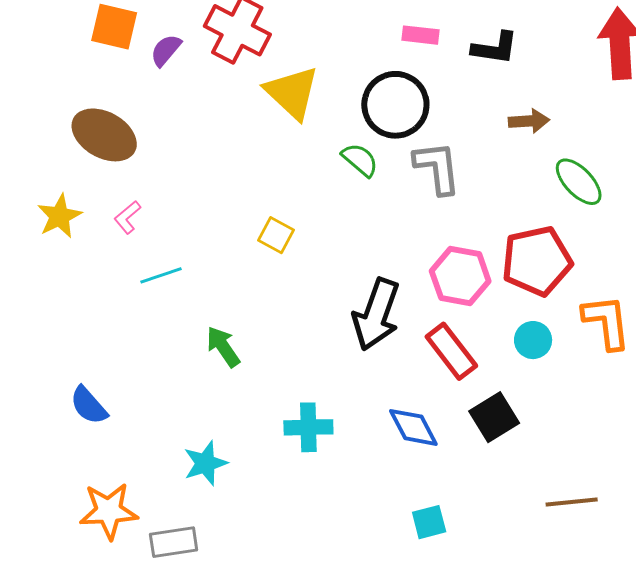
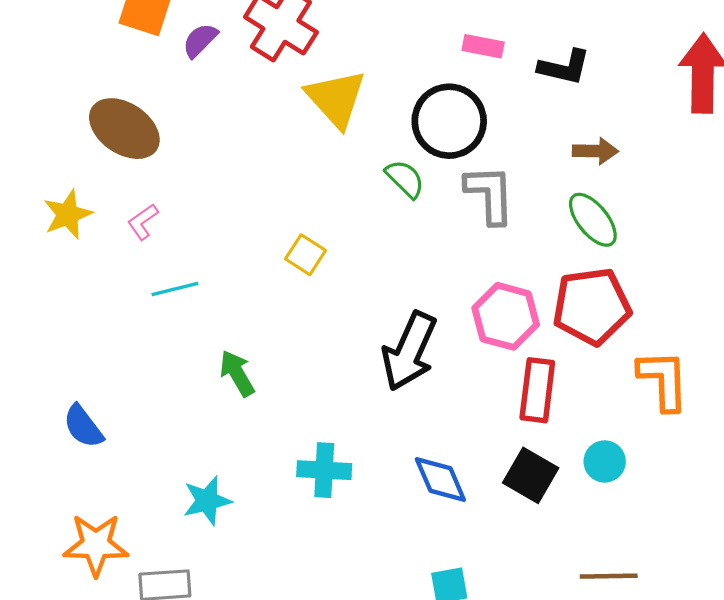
green ellipse: (579, 182) -> (593, 220), moved
cyan circle: (533, 340) -> (605, 461), moved
red rectangle: (451, 351) -> (537, 390), moved, turned 40
black square: (494, 417) -> (531, 475), turned -33

